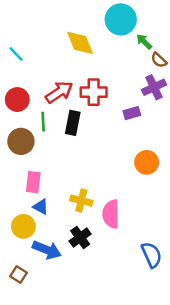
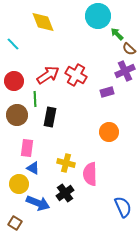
yellow diamond: (80, 43) -> (43, 22), moved
red cross: (94, 92) -> (76, 75), turned 30
black rectangle: (73, 123) -> (50, 117), moved
orange circle: (147, 162) -> (109, 132), moved

